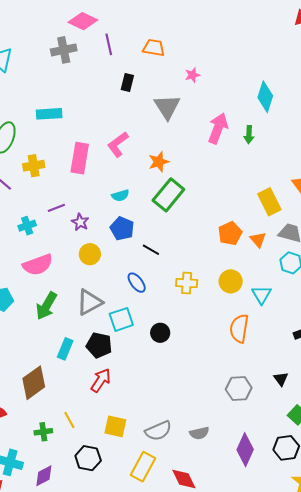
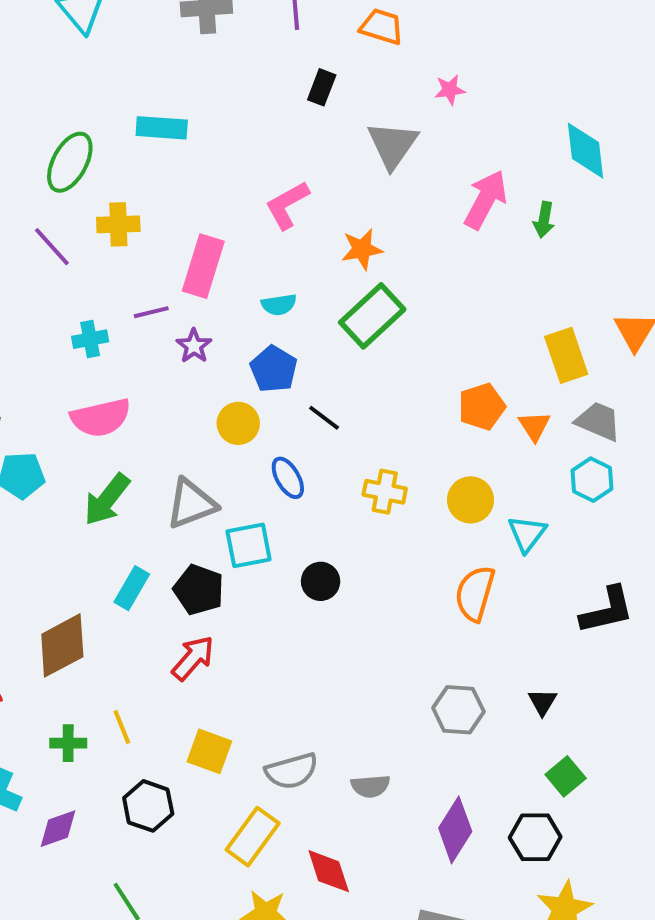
cyan diamond: (265, 97) -> (585, 151), turned -32
pink rectangle: (80, 158) -> (203, 266), moved
yellow circle: (90, 254) -> (238, 423), moved

